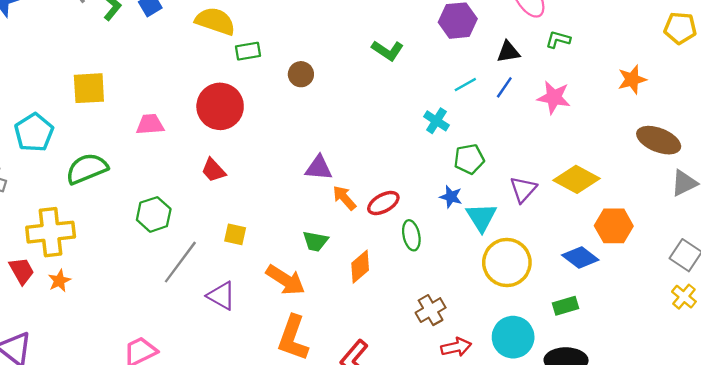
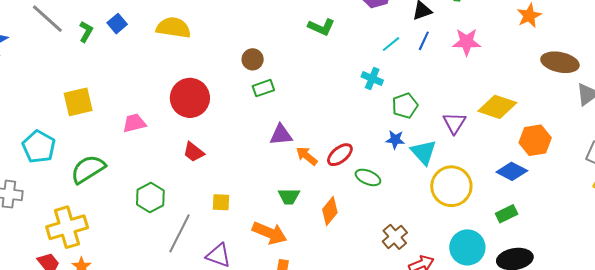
green rectangle: (248, 51) -> (263, 88), moved
green ellipse: (411, 235) -> (368, 177), turned -45

